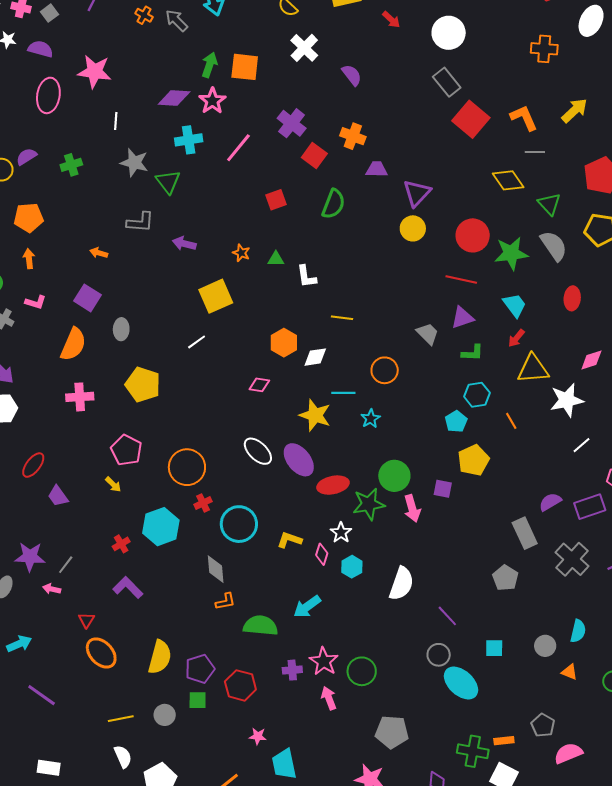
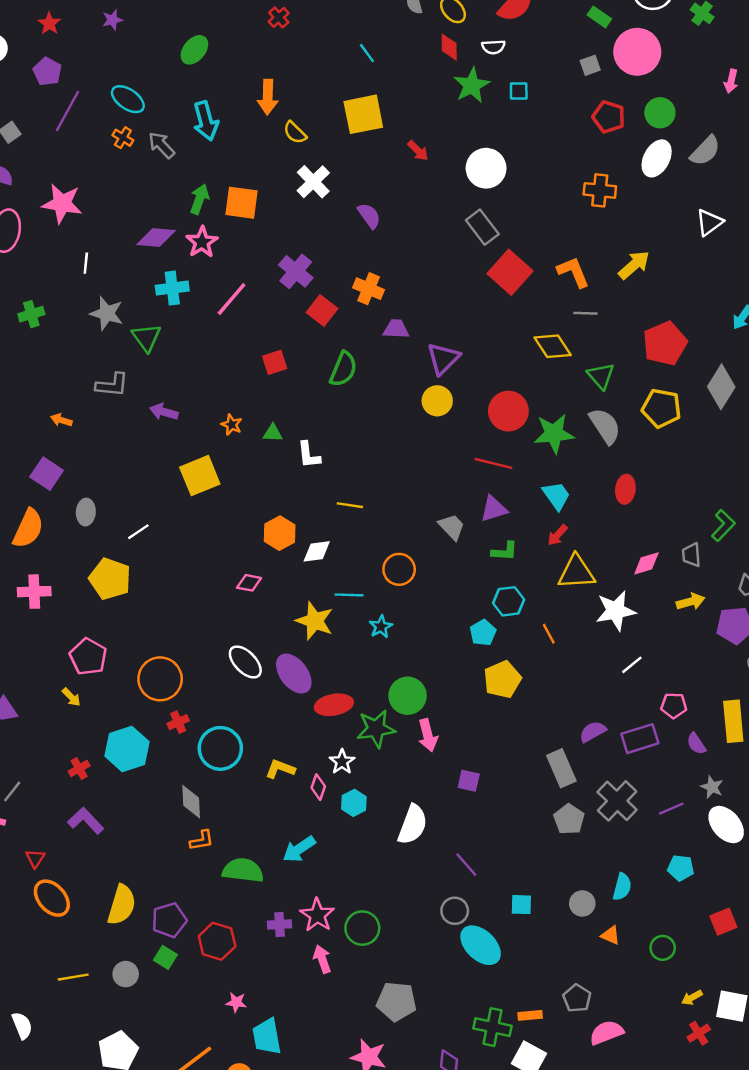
white line: (197, 342) -> (138, 532), moved
purple square: (443, 489) -> (469, 781), moved
gray pentagon: (505, 578) -> (569, 819), moved
green square: (198, 700) -> (165, 957), turned 30
white semicircle: (123, 757) -> (22, 1025), moved

